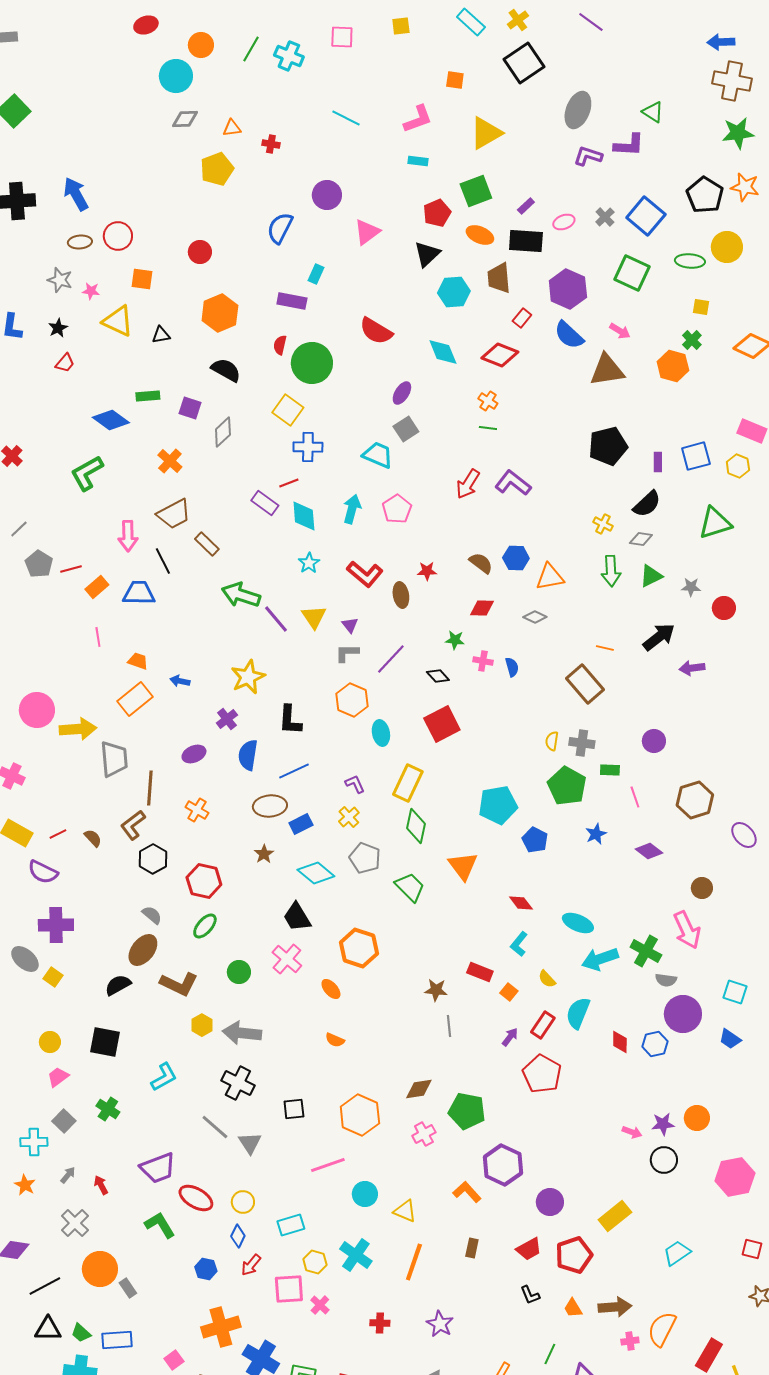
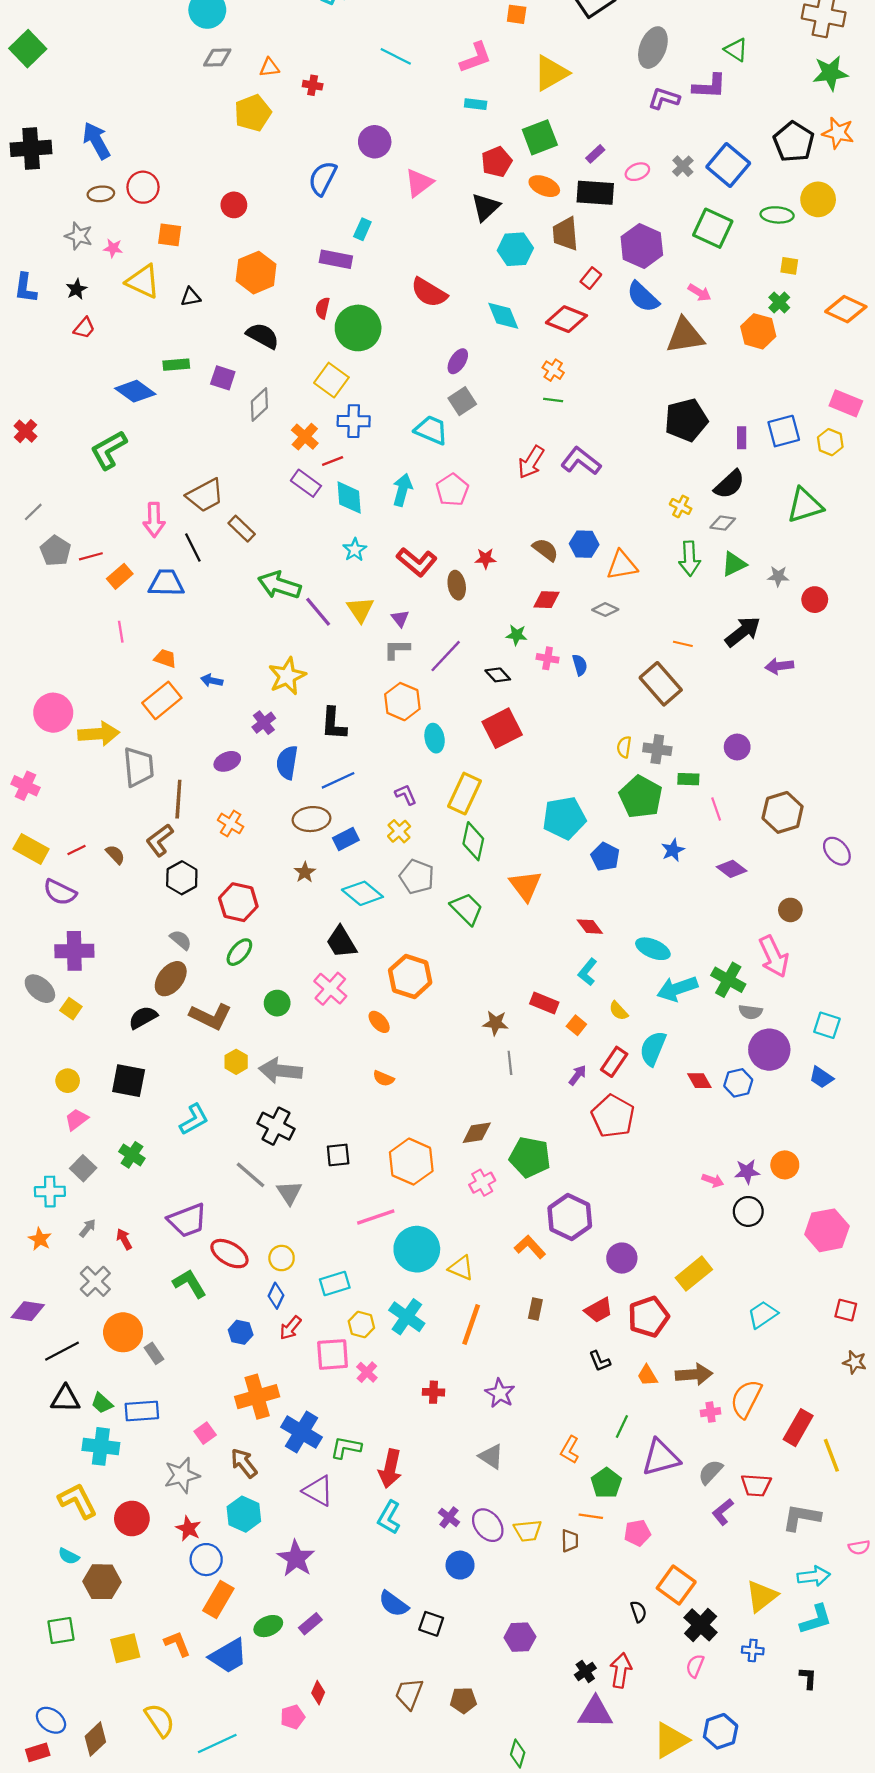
orange cross: (170, 461) -> (305, 437), moved
red diamond: (620, 1042) -> (699, 1081), turned -30
cyan circle: (365, 1194) -> (417, 1249), size x1.6

